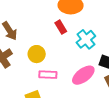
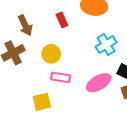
red rectangle: (61, 27) -> (62, 20), moved

